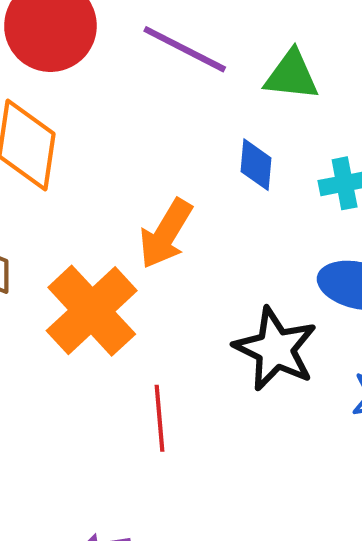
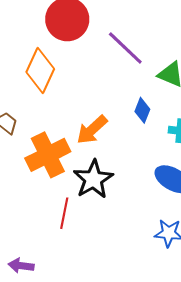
black star: (275, 349) -> (93, 179), moved

